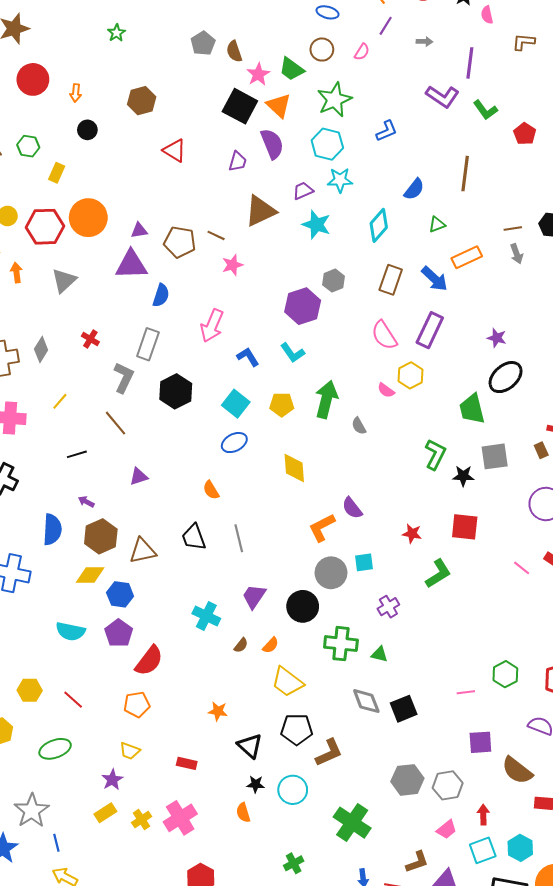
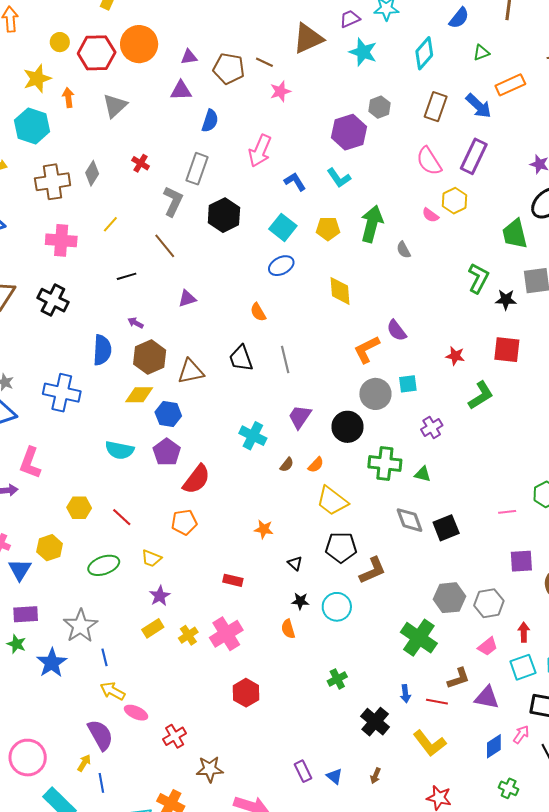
purple triangle: (131, 265) -> (181, 91), size x0.7
black triangle: (250, 746) -> (295, 563), size x0.6
yellow trapezoid: (130, 751) -> (151, 558), moved
green cross: (352, 823) -> (419, 638), moved

